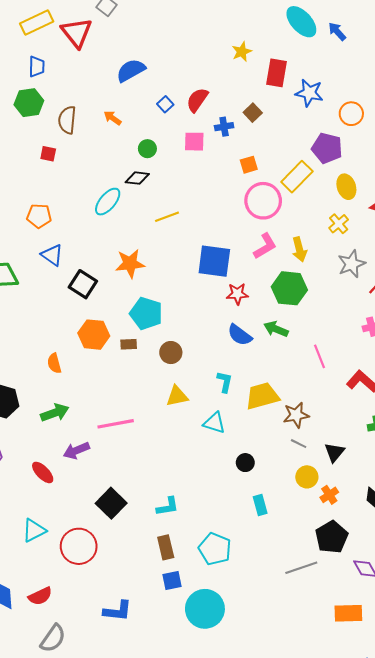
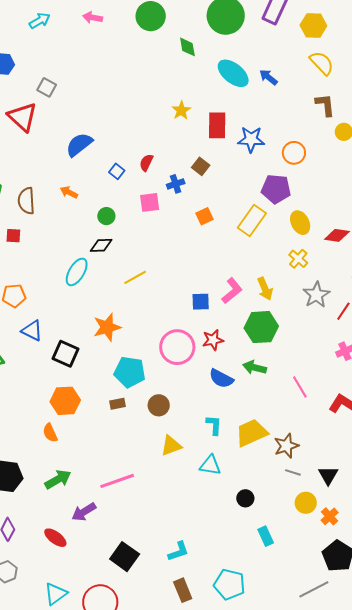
red semicircle: (197, 100) -> (146, 163), size x0.7
pink circle: (263, 201) -> (177, 347), moved
blue square: (214, 261) -> (201, 302), moved, size x0.6
orange hexagon: (94, 335) -> (65, 401), moved

